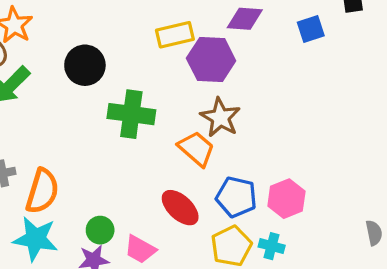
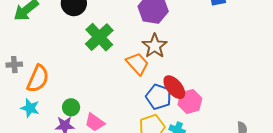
green cross: (131, 114) -> (99, 37), turned 32
red ellipse: (180, 208) -> (174, 87), moved
cyan star: (36, 239) -> (30, 108), size x0.7

